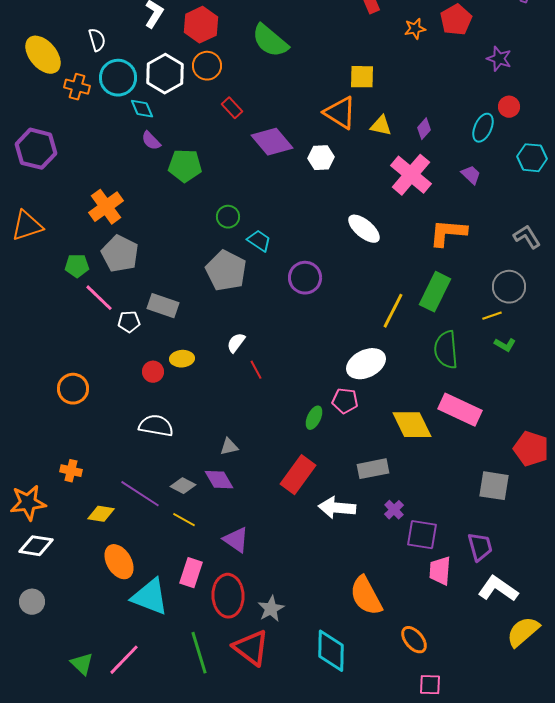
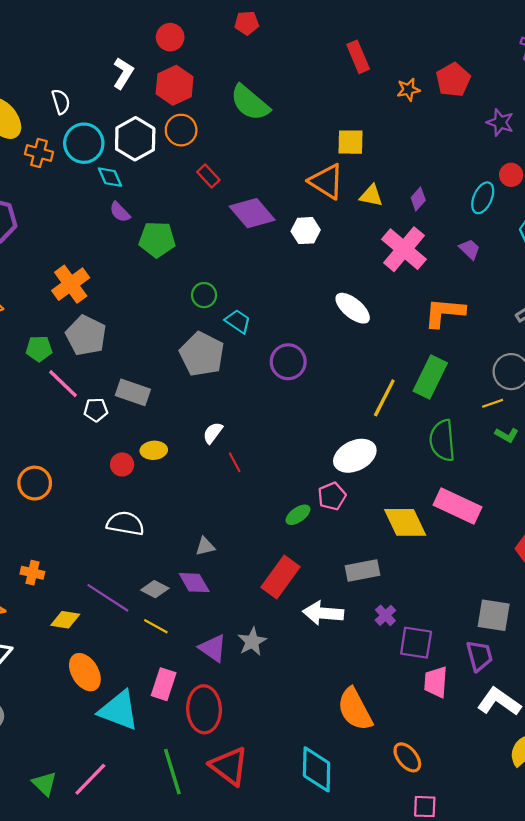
pink pentagon: (345, 401) -> (332, 496), turned -30
green ellipse: (314, 418) -> (298, 515), turned 30
gray square: (494, 486) -> (494, 615), moved
gray star: (271, 609) -> (252, 642), moved

